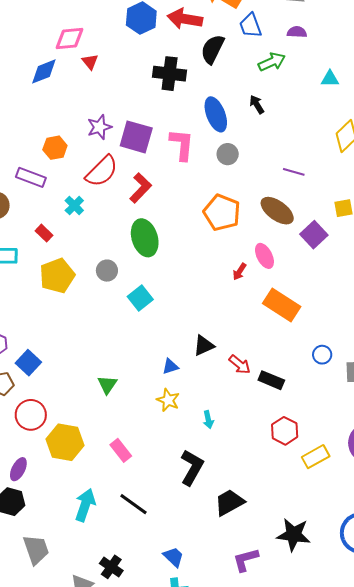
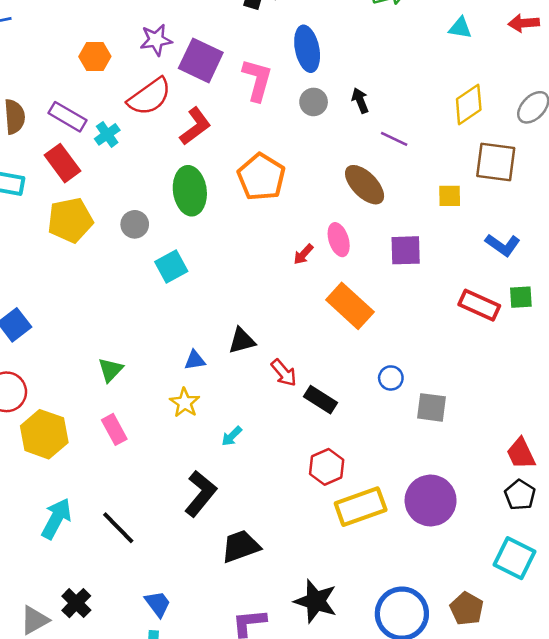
black arrow: (257, 104) -> (360, 101), moved
purple rectangle: (31, 177) -> (68, 117), moved
orange pentagon: (222, 213) -> (261, 177), moved
red rectangle: (44, 233) -> (62, 163), size x1.6
purple square: (314, 235) -> (406, 250), moved, turned 32
cyan arrow: (208, 420) -> (232, 436), turned 48
pink rectangle: (121, 450) -> (114, 429), moved
yellow rectangle: (316, 457) -> (361, 507), size x1.4

